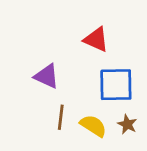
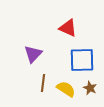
purple triangle: (47, 76) -> (33, 54), turned 48

